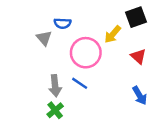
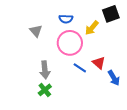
blue semicircle: (62, 23) -> (66, 19), moved
red triangle: (138, 56) -> (99, 63), moved
blue line: (80, 83) -> (80, 68), moved

